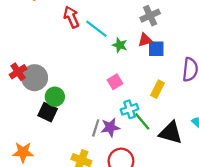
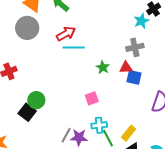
red arrow: (71, 17) -> (66, 34), turned 72
cyan line: (96, 29) -> (74, 47), moved, turned -50
gray circle: (35, 78) -> (27, 28), moved
yellow rectangle: (158, 89) -> (129, 133), moved

